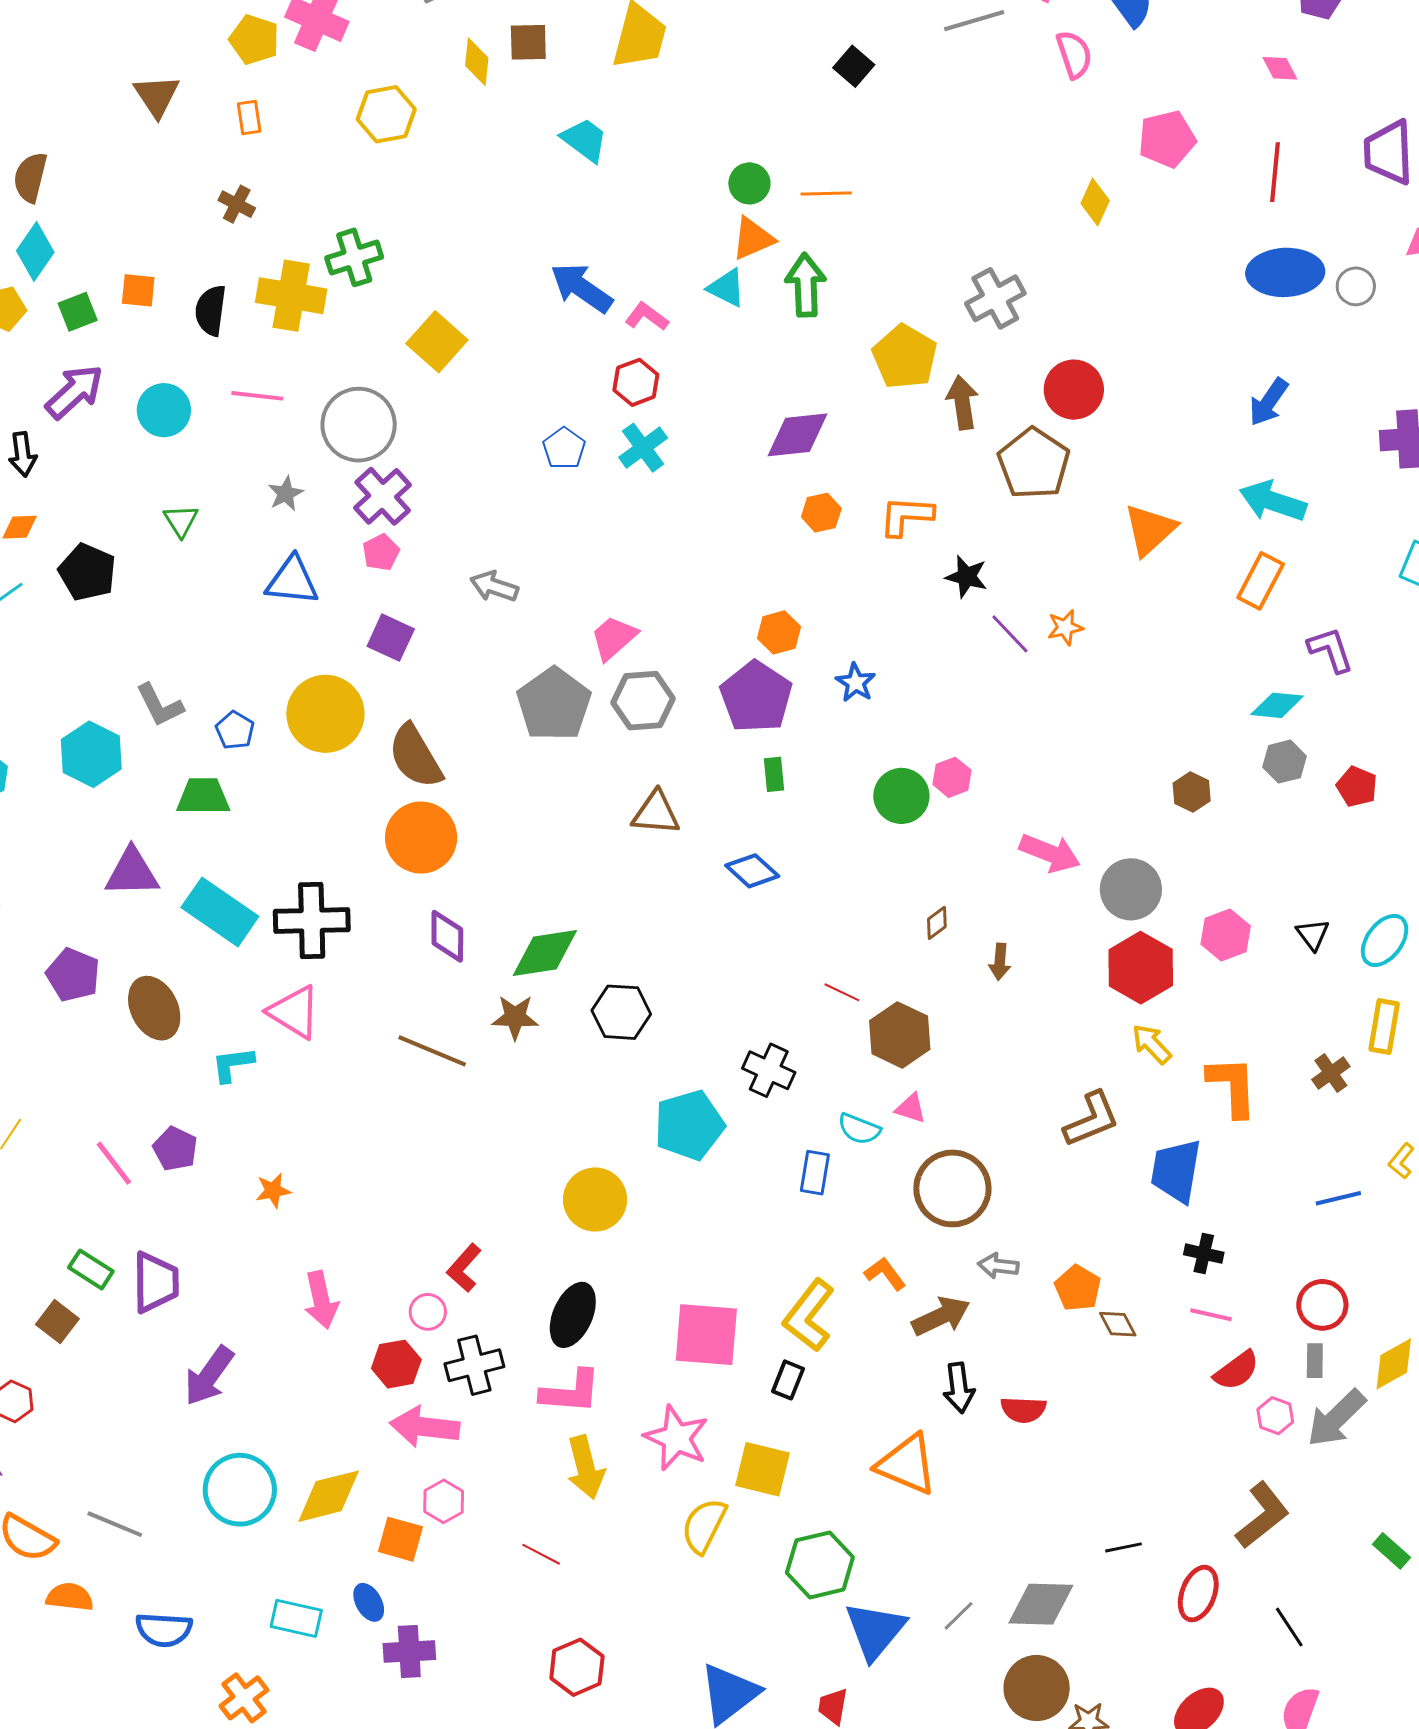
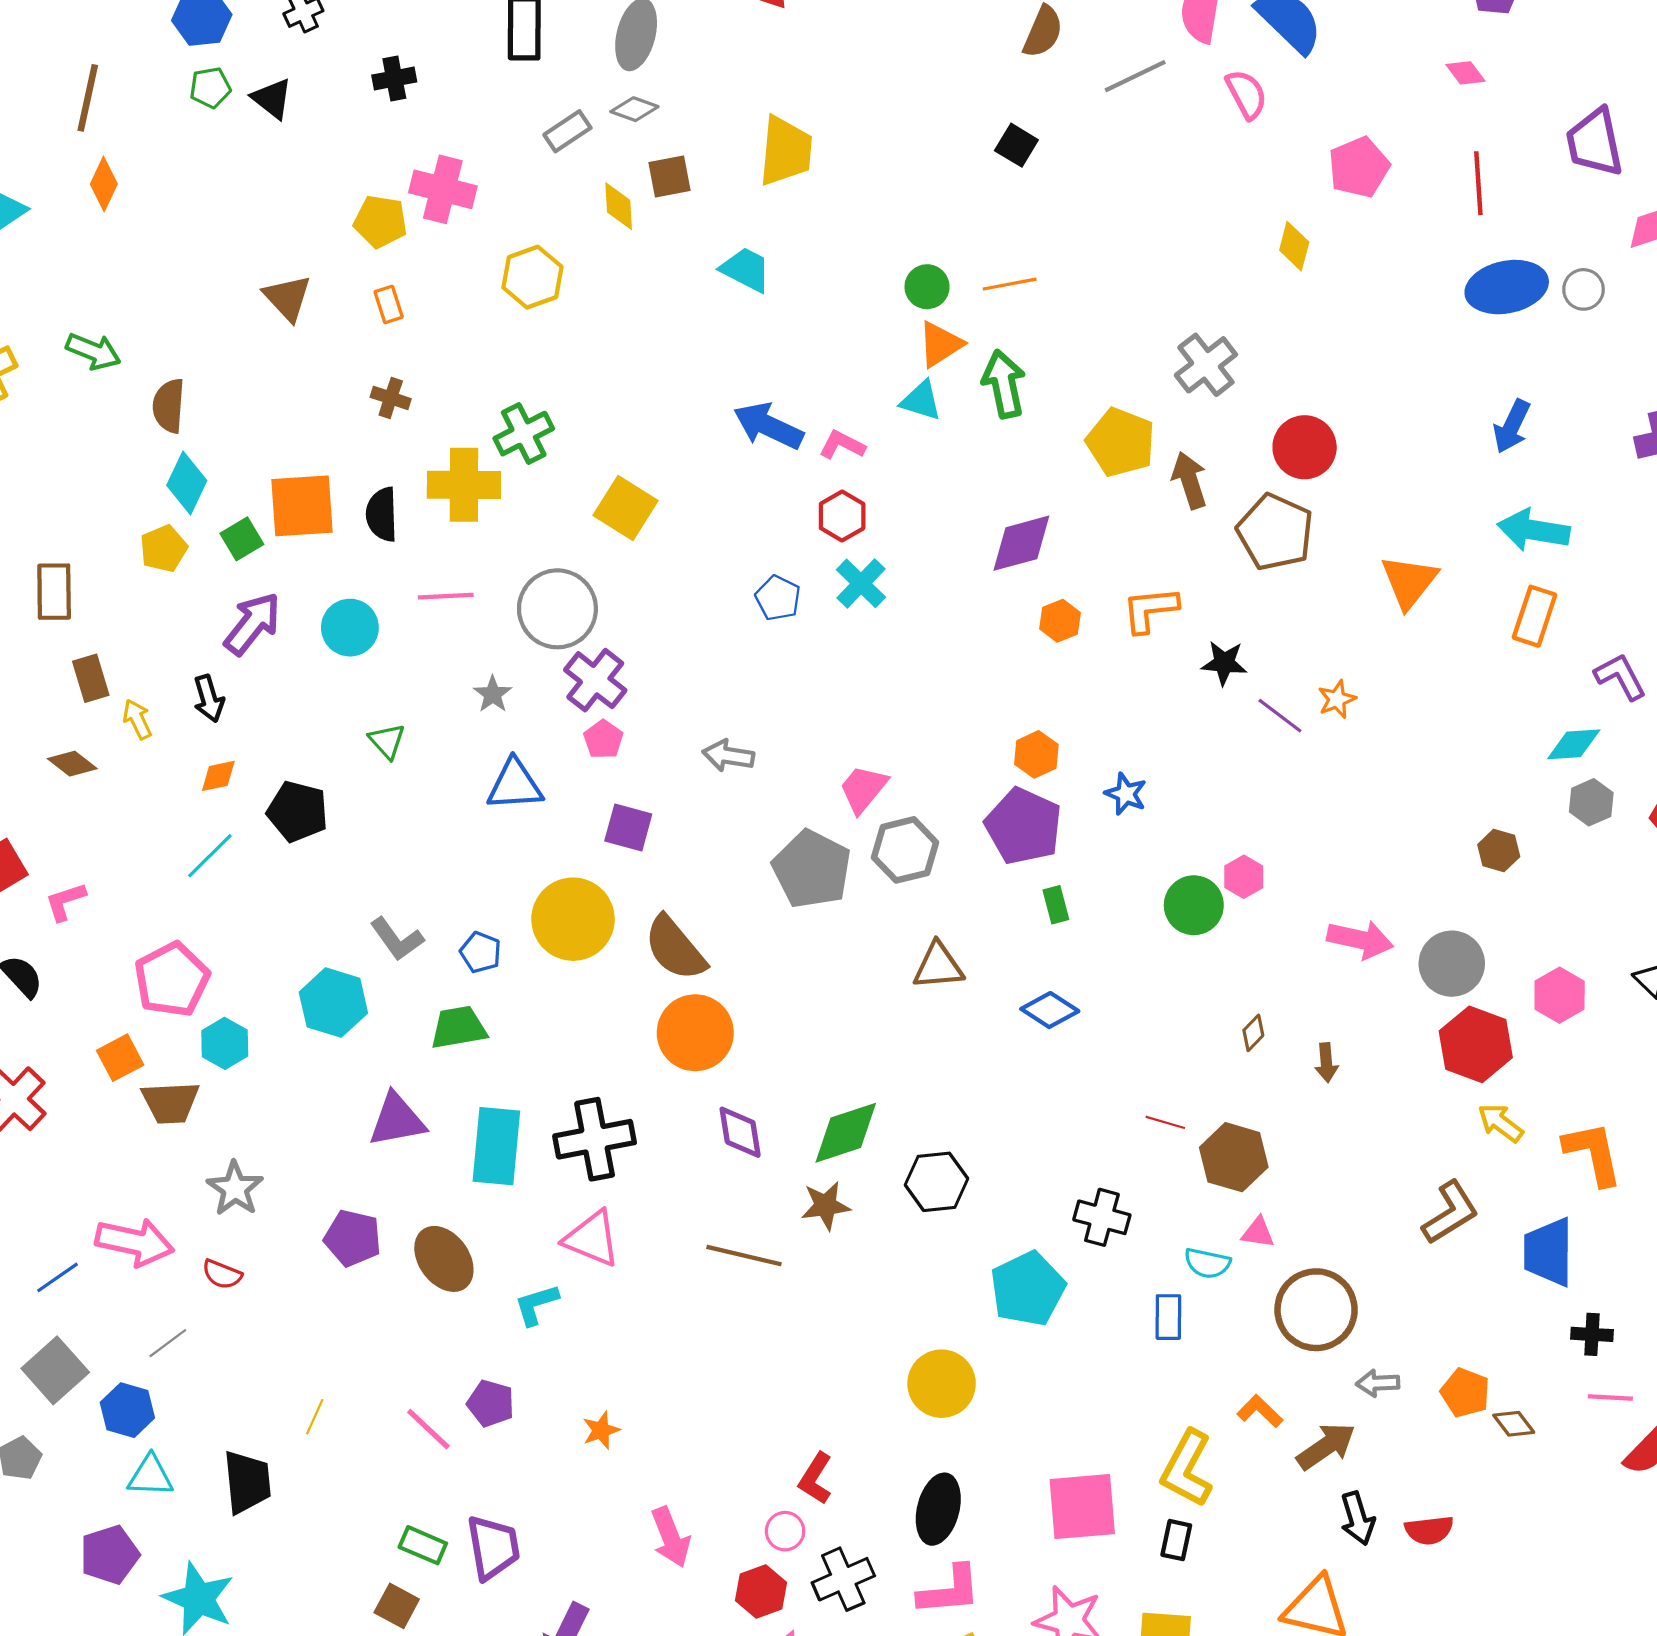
orange square: (138, 290) -> (302, 506), size x1.8
cyan rectangle: (220, 912) -> (496, 1146), turned 70

